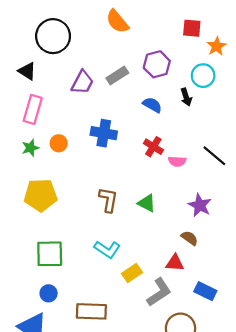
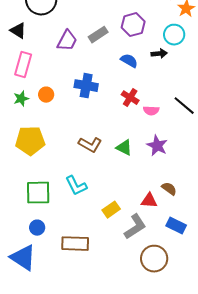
black arrow: (186, 97) -> (159, 54), turned -77
brown L-shape: (108, 200) -> (90, 145), turned 110
purple star: (200, 205) -> (157, 146), moved
brown semicircle: (190, 238) -> (169, 189), moved
cyan L-shape: (107, 249) -> (76, 186), moved, turned 30

